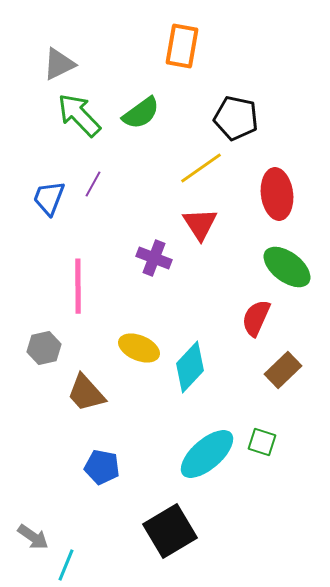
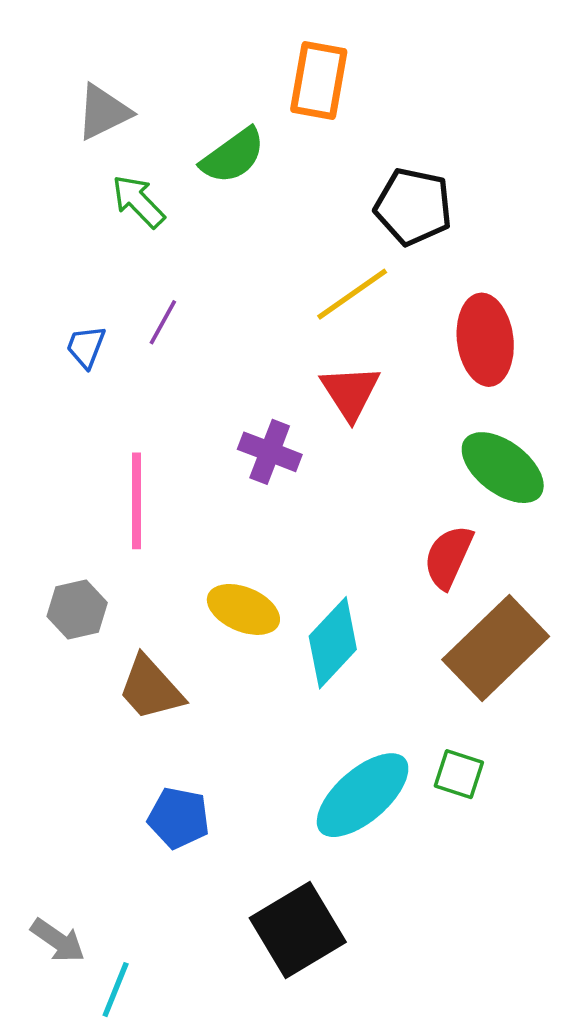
green semicircle: (141, 113) -> (233, 156), moved
green arrow: (79, 115) -> (138, 201), size x0.7
blue trapezoid: (49, 198) -> (86, 347), size x0.7
brown rectangle: (283, 370) -> (496, 648), size x1.6

